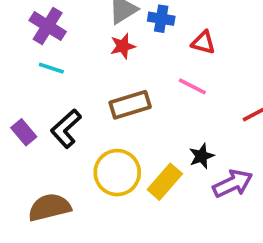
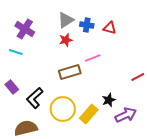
red triangle: (203, 42) -> (110, 28), moved
cyan line: (51, 68) -> (16, 52), moved
pink line: (192, 86) -> (93, 58), moved, turned -49
black L-shape: (66, 129) -> (35, 98), moved

